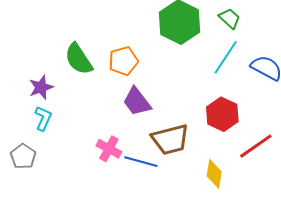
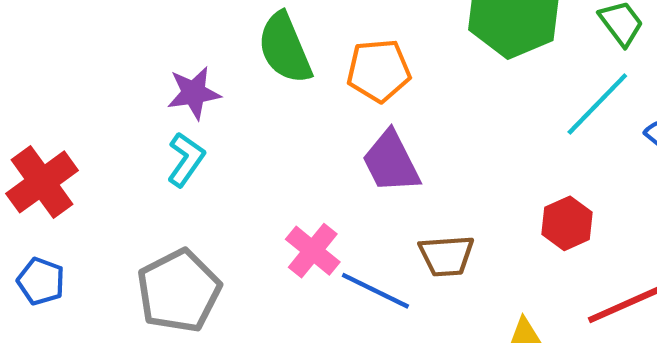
red hexagon: (222, 114) -> (567, 223), size x0.7
brown trapezoid: (170, 139) -> (446, 256), size x0.7
gray pentagon: (23, 156) -> (179, 291), moved, size x1.5

